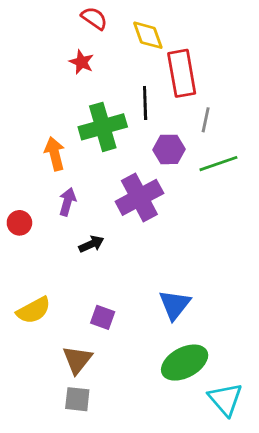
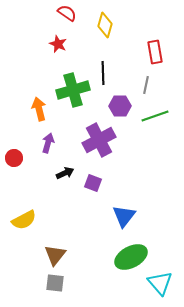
yellow diamond: (148, 35) -> (105, 25), turned 35
red rectangle: (182, 73) -> (155, 52), moved, size x0.7
purple square: (103, 317) -> (93, 183), moved

